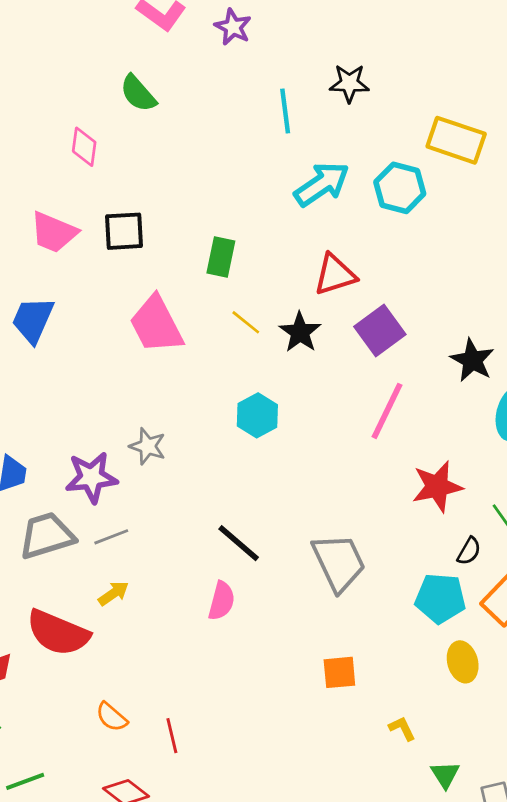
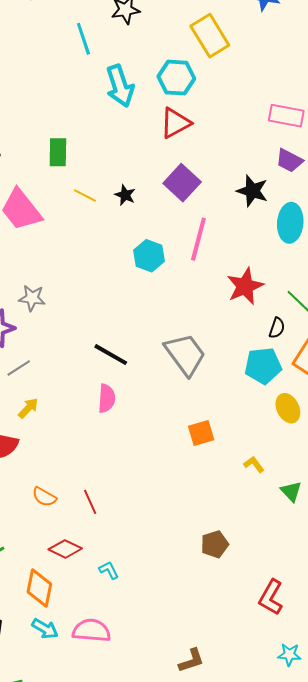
yellow rectangle: (456, 140) -> (210, 36), turned 51
cyan arrow: (322, 184) -> (120, 86), turned 117
red triangle: (335, 275) -> (175, 123), moved
black star: (300, 332) -> (125, 195), size x0.7
cyan hexagon: (257, 415) -> (149, 256), moved

